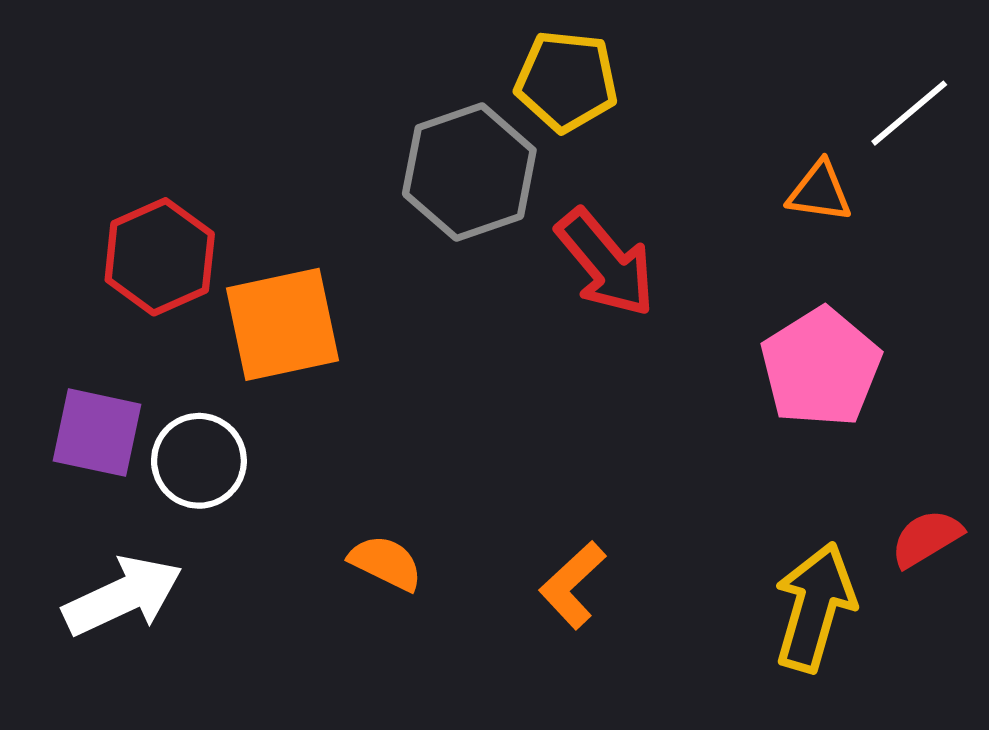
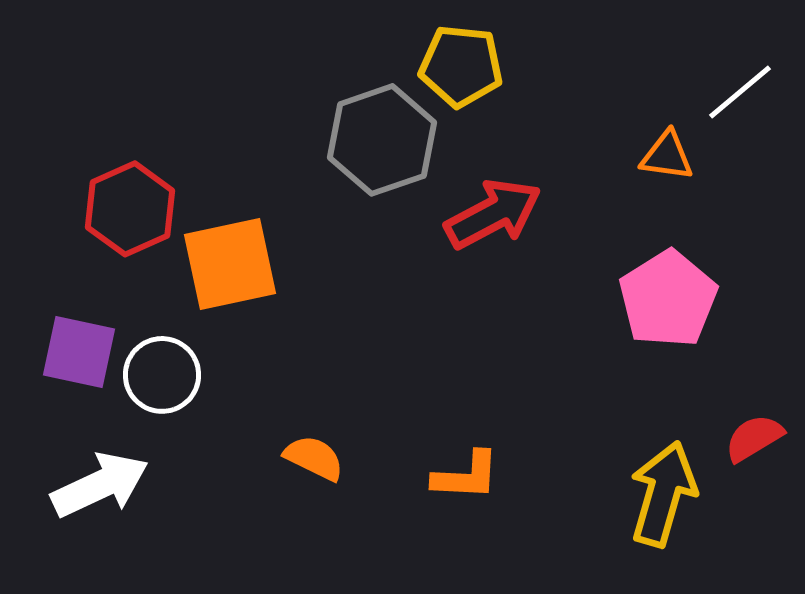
red arrow: (606, 263) -> (493, 214), turned -78
orange L-shape: (573, 585) -> (466, 476), turned -134

